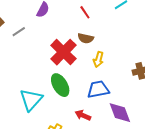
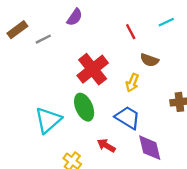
red line: (85, 12) -> (131, 32), moved
brown semicircle: (86, 38) -> (149, 60), moved
blue trapezoid: (98, 89) -> (128, 118), turned 35

